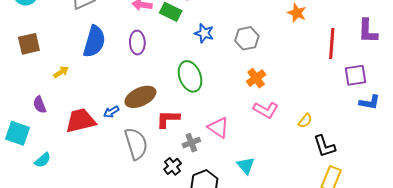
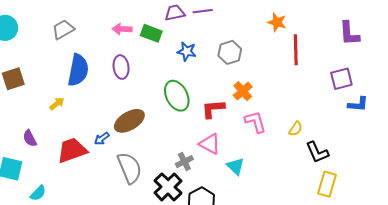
red line: (332, 43) -> (296, 50), moved
yellow arrow: (61, 72) -> (57, 104), moved
pink L-shape: (266, 110) -> (255, 122), turned -130
red L-shape: (168, 119) -> (213, 109), moved
black cross: (173, 166) -> (168, 187), size x1.6
cyan triangle: (246, 166) -> (236, 166), moved

